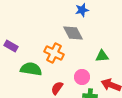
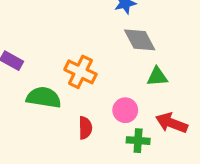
gray diamond: (73, 33) -> (140, 40), moved
red semicircle: (57, 88) -> (85, 128), turned 144

